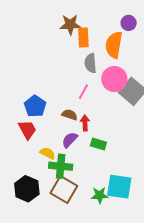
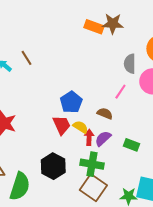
orange rectangle: (83, 38) -> (94, 27), moved, turned -72
red arrow: (85, 123) -> (89, 137), moved
yellow semicircle: (48, 153) -> (81, 127), moved
black hexagon: (27, 189) -> (53, 166), moved

